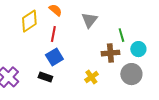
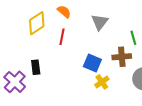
blue square: (54, 57) -> (92, 63), moved, turned -36
black rectangle: (45, 77) -> (36, 67), moved, turned 64

